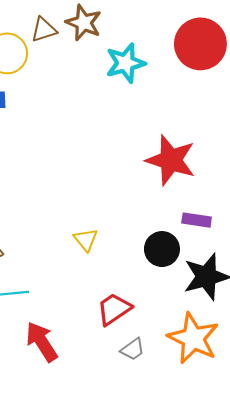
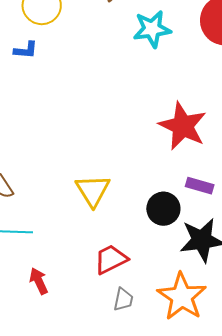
yellow triangle: (86, 240) -> (93, 190), size x1.5
red arrow: (42, 342) -> (39, 281), size x0.7
gray trapezoid: (133, 349) -> (123, 300), turned -50

